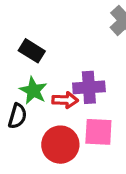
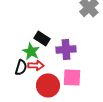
black rectangle: (32, 51) -> (42, 38), moved
red arrow: (65, 100) -> (36, 65), moved

